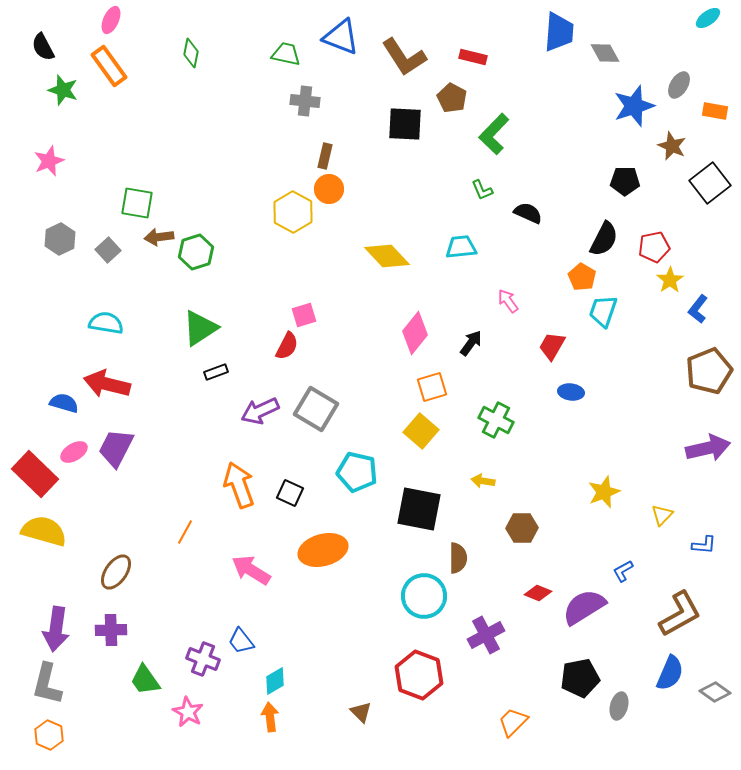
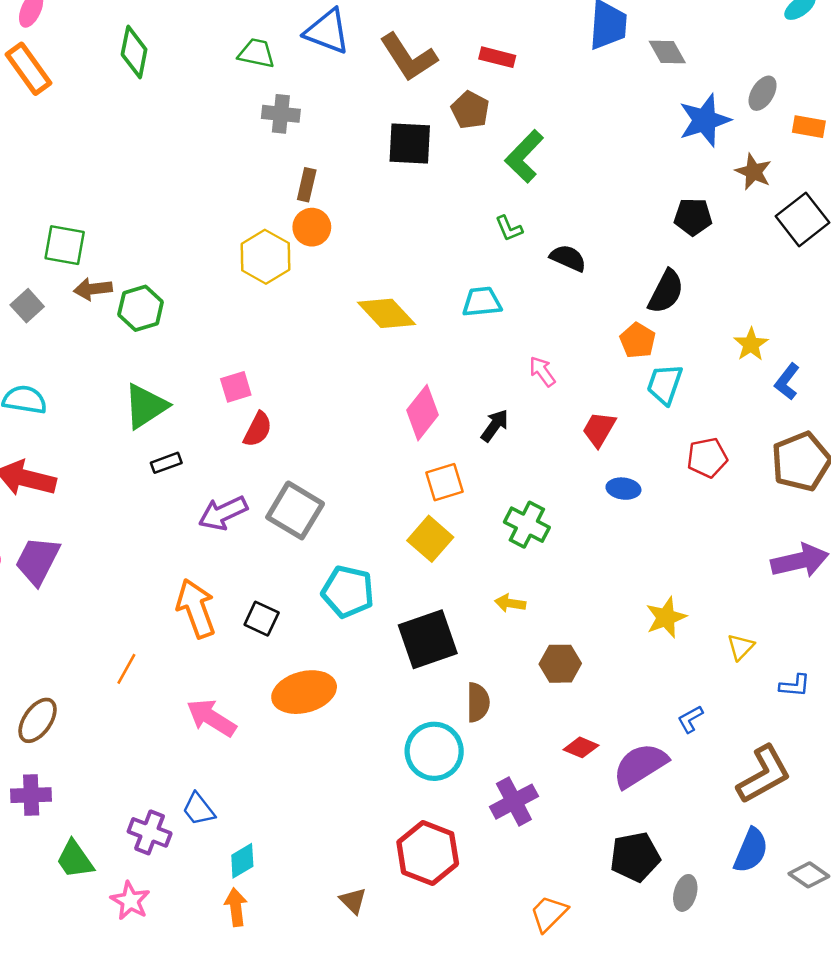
green diamond: (191, 53) -> (134, 52), size x1.4
red pentagon: (654, 247) -> (707, 458), moved
pink square: (304, 315) -> (236, 387), moved
black square: (419, 509) -> (428, 639), turned -30

